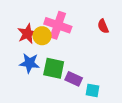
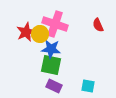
blue star: (29, 63) -> (51, 49), moved
purple rectangle: (74, 79) -> (54, 86), moved

